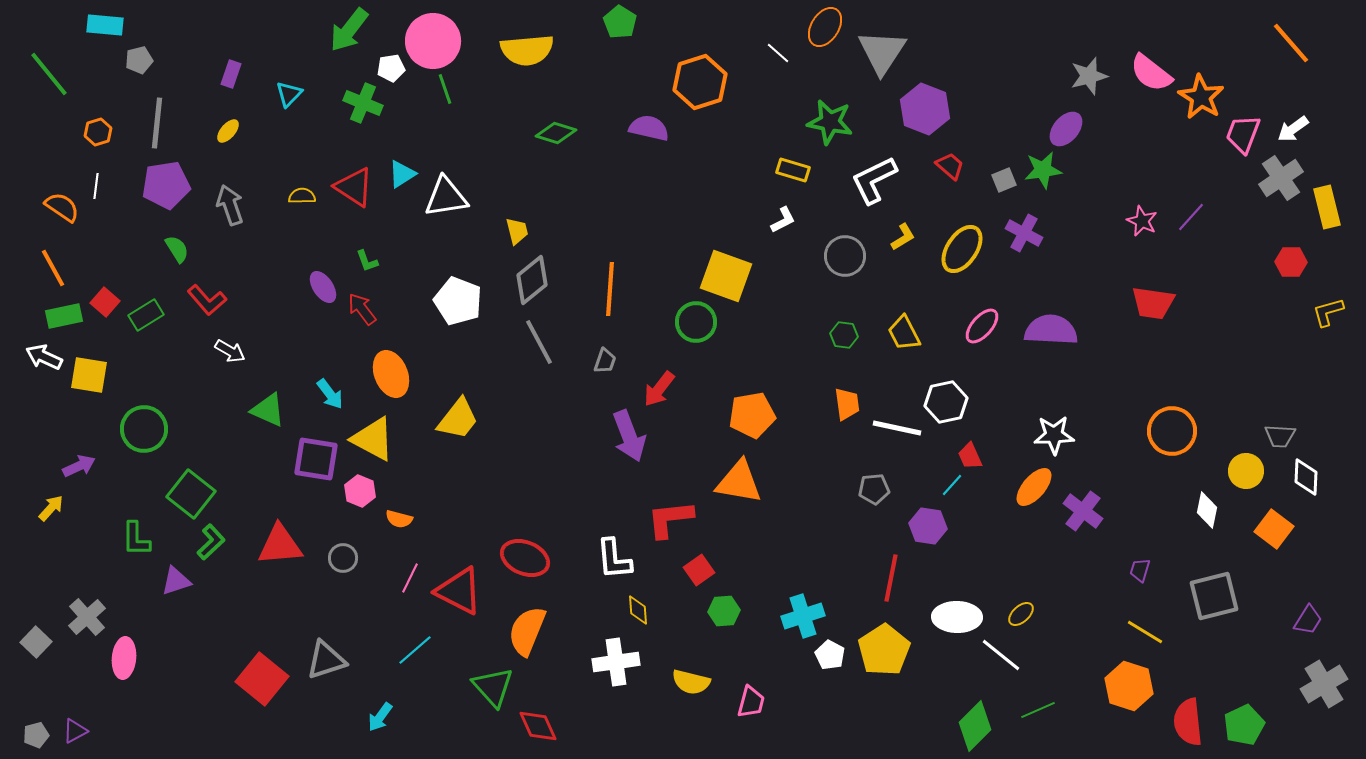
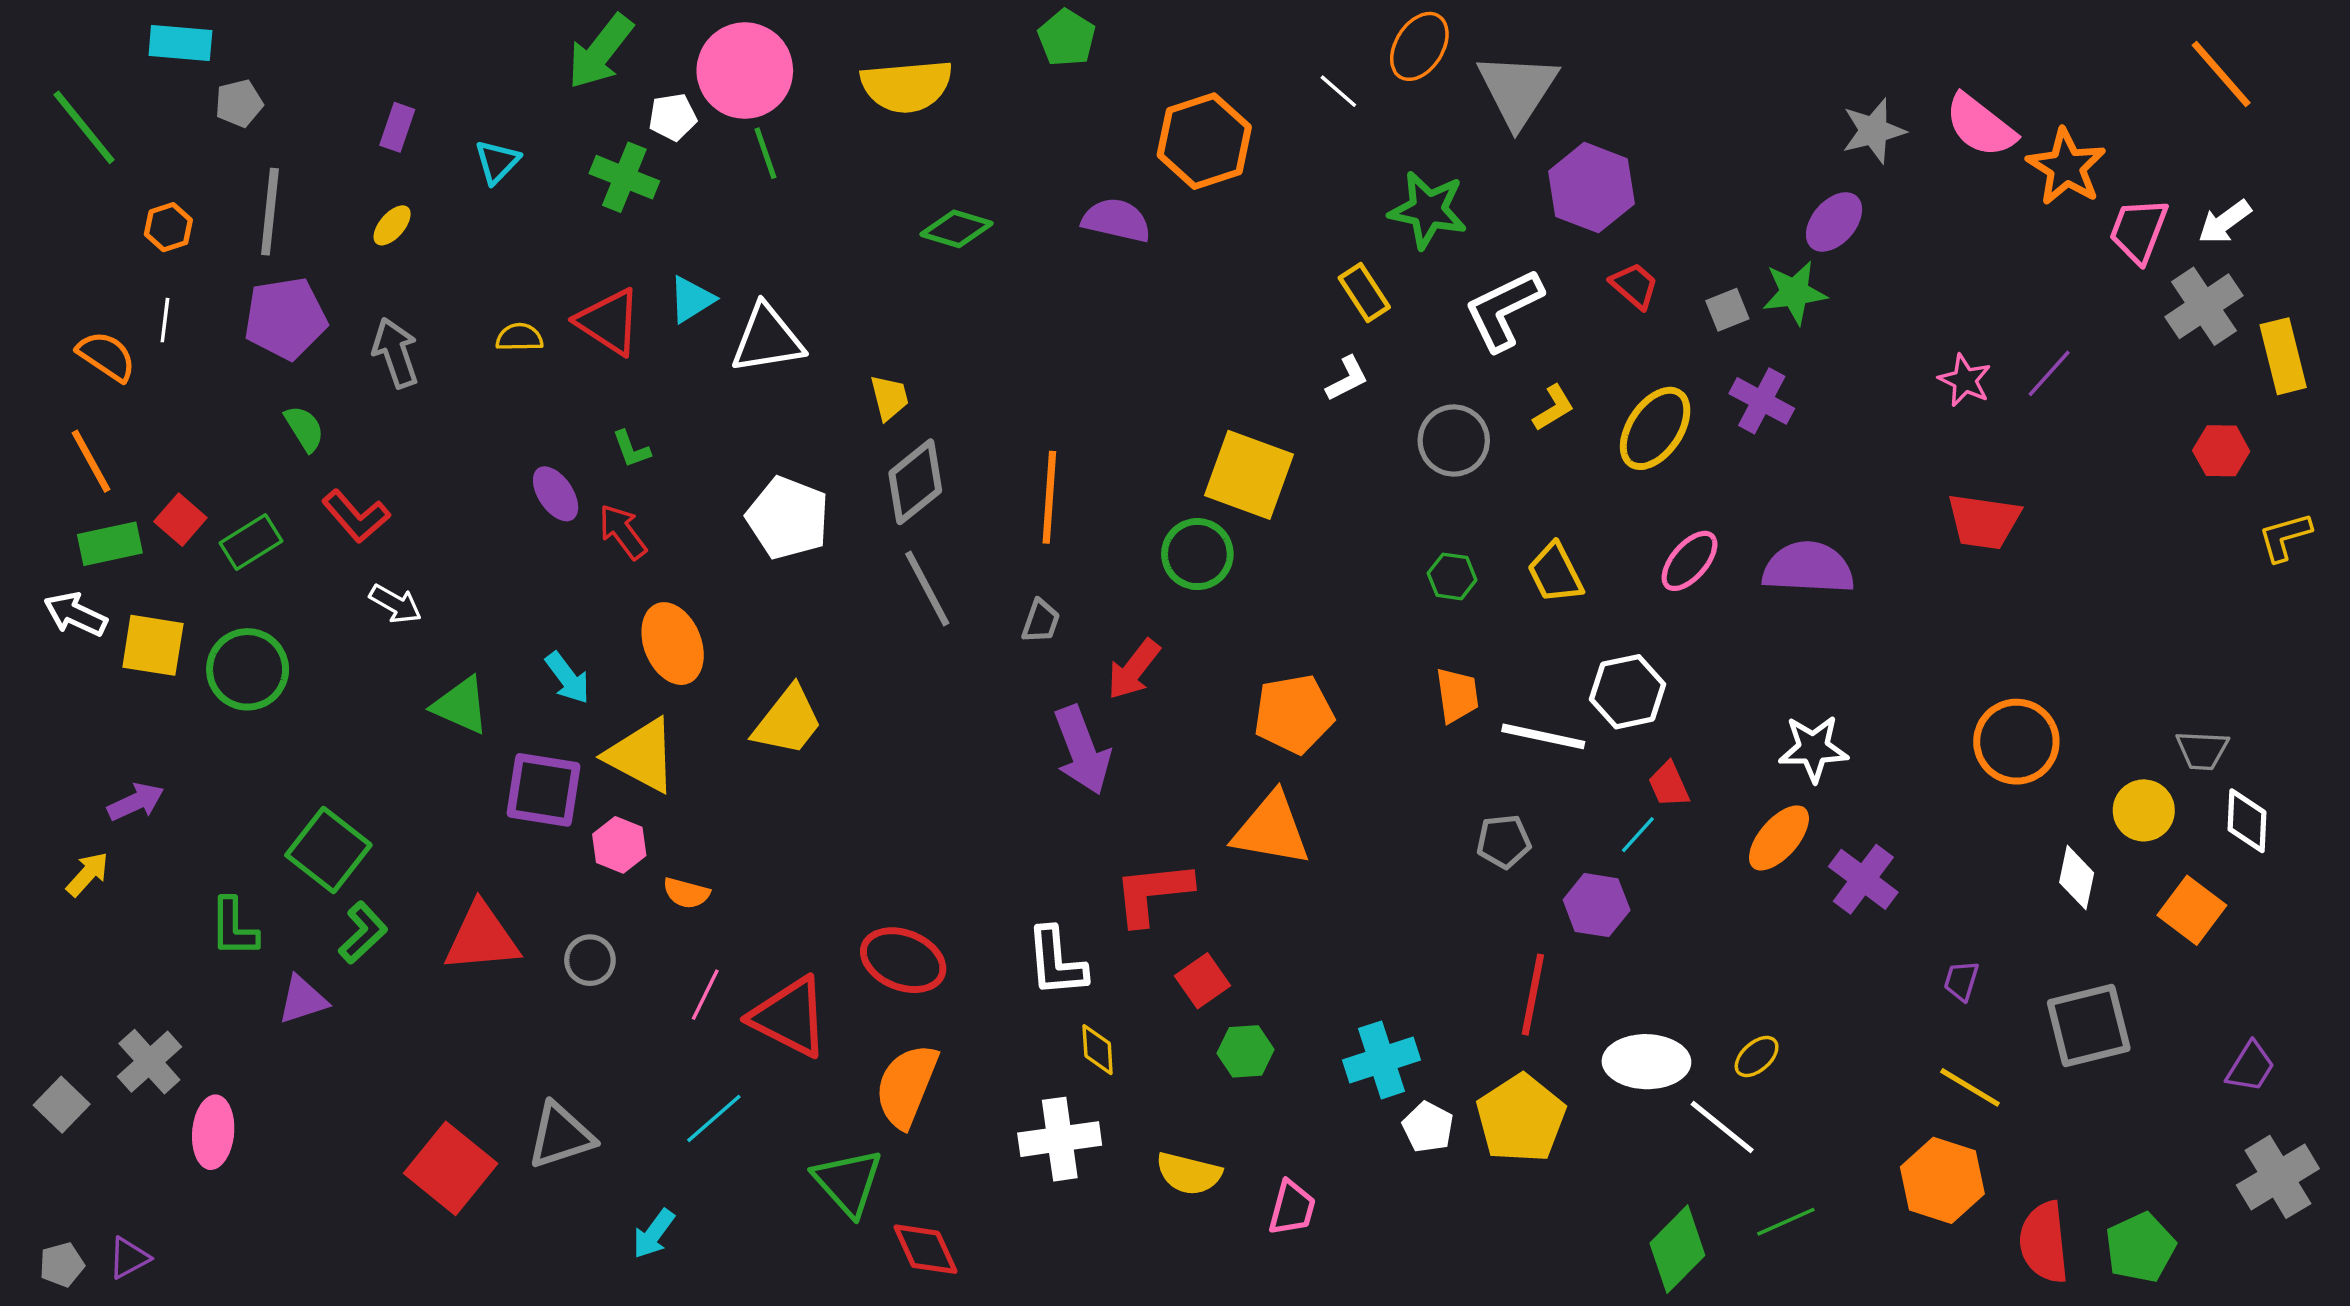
yellow rectangle: (793, 170) -> (1364, 293), turned 40
green circle: (144, 429) -> (248, 669), moved

